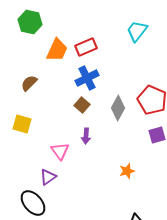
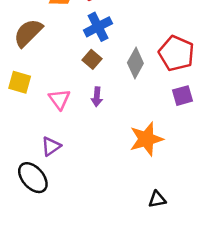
brown semicircle: (29, 83) -> (28, 33), size x1.5
pink triangle: (60, 151) -> (59, 99), moved
orange star: (127, 171) -> (146, 139), size x1.8

